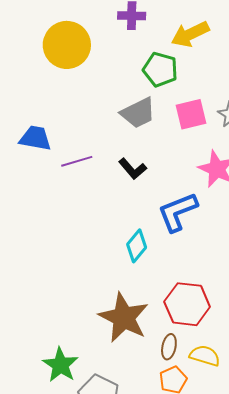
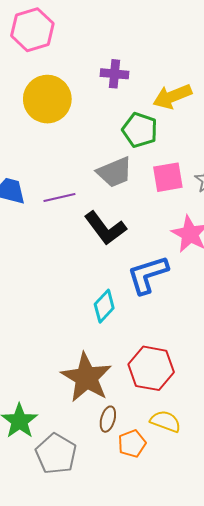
purple line: (77, 161) -> (59, 198), moved
black L-shape: (133, 169) -> (105, 228), size x1.5
brown ellipse: (169, 347) -> (108, 419), moved

